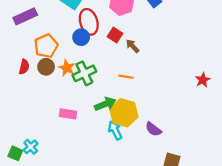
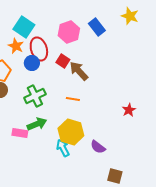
brown arrow: (133, 46) -> (79, 71), size x1.5
orange star: (67, 68) -> (16, 46), moved
red star: (203, 80) -> (129, 110), moved
green arrow: (105, 104) -> (37, 124), moved

